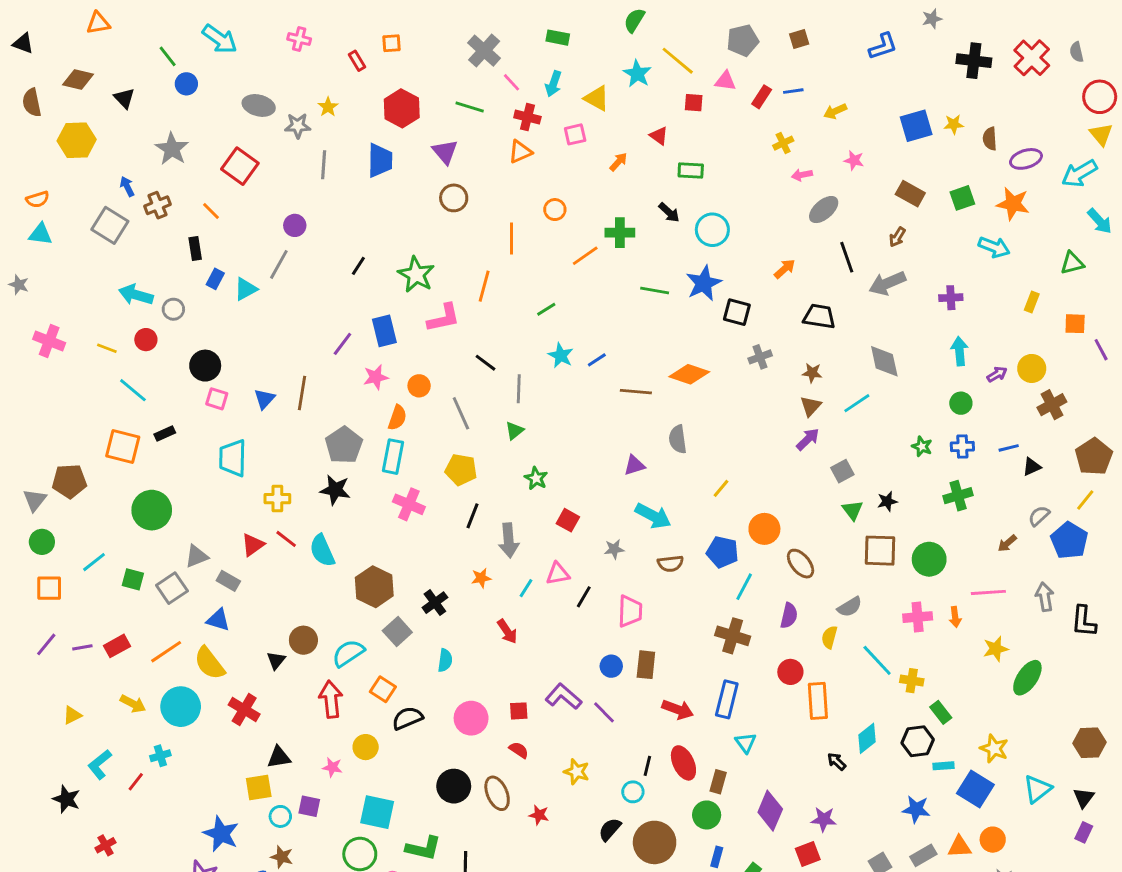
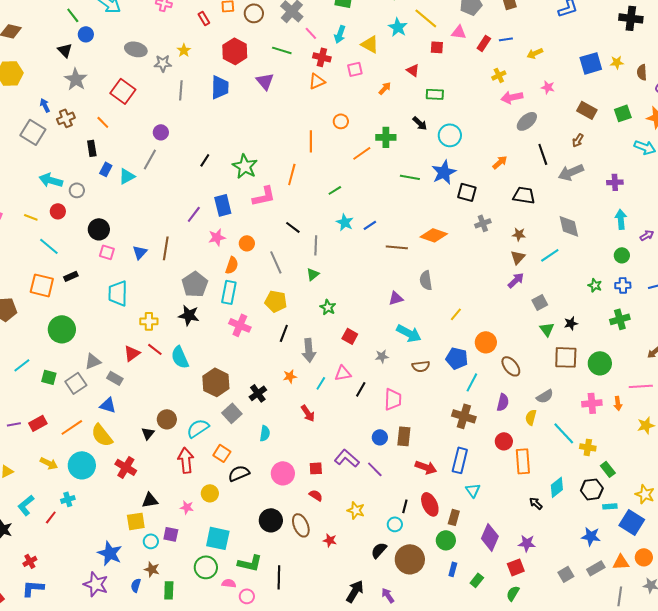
black triangle: (124, 98) -> (65, 50), moved
pink arrow: (802, 175) -> (512, 97), size x1.5
brown circle: (454, 198) -> (254, 13), moved

